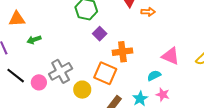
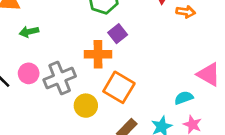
orange cross: (122, 52) -> (98, 54), moved
pink circle: (39, 82) -> (29, 73), moved

